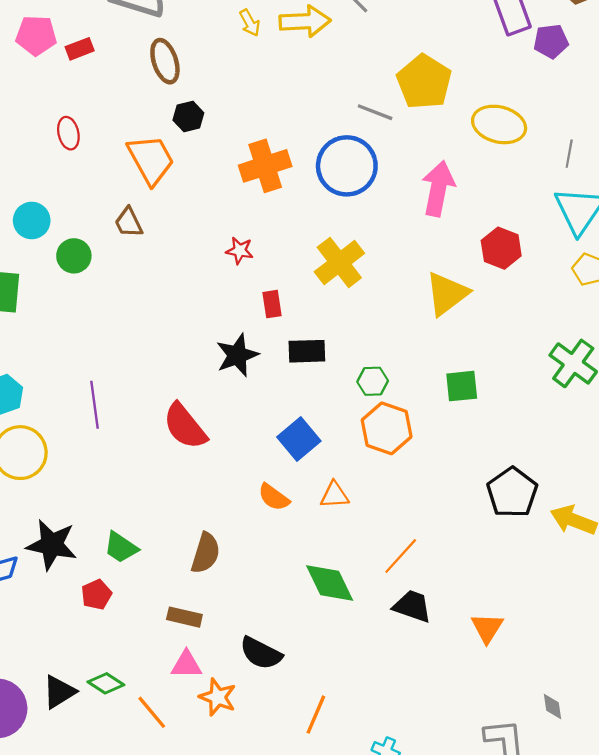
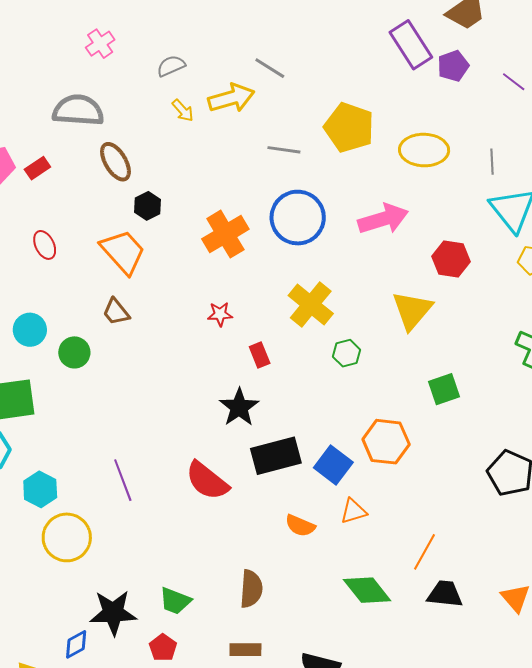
gray line: (375, 112) -> (284, 150), moved
pink arrow: (438, 188) -> (383, 219), turned 75
black rectangle: (307, 351) -> (276, 456), moved, size x1.4
green hexagon: (373, 381) -> (346, 353), moved
blue square: (299, 439) -> (333, 465), moved

